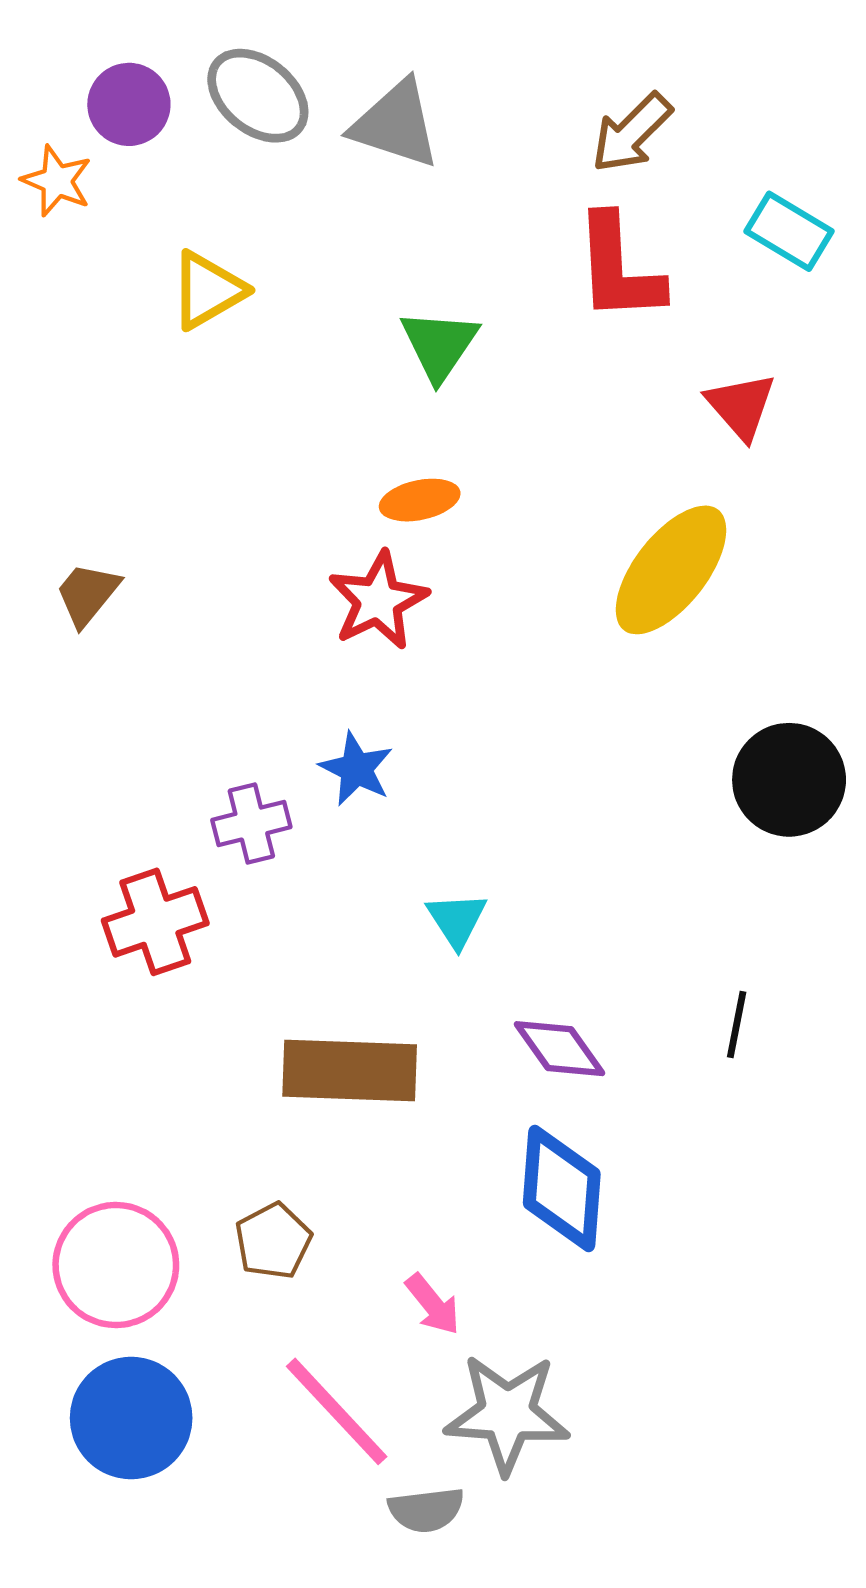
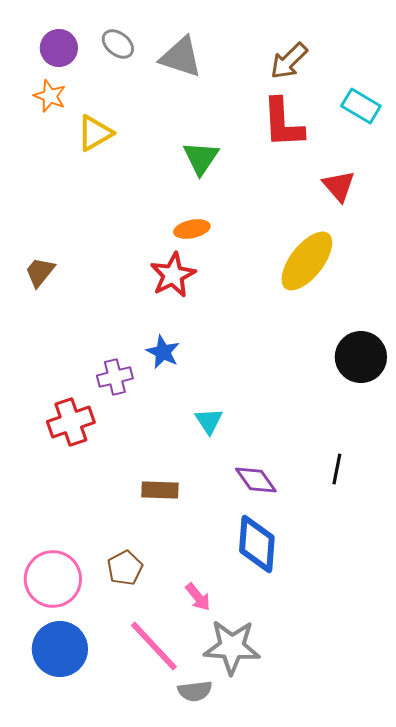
gray ellipse: (258, 96) -> (118, 44), size x0.7
orange star: (57, 181) -> (50, 96), moved
brown rectangle: (350, 1070) -> (160, 490), size x0.6

